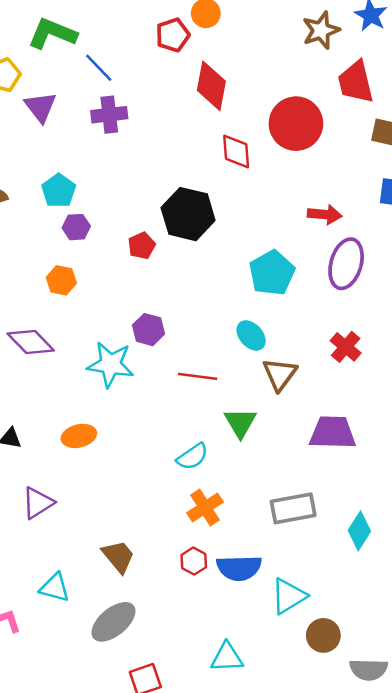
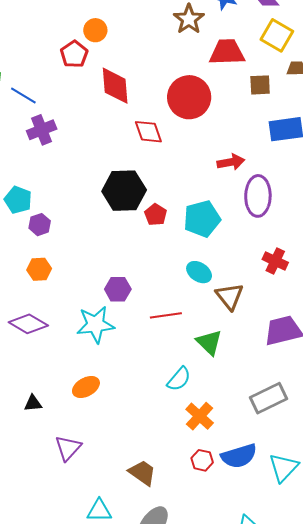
red trapezoid: (356, 82) -> (227, 52), turned 117
red pentagon: (142, 246) -> (156, 215), moved
cyan pentagon: (272, 273) -> (202, 219), turned 30

